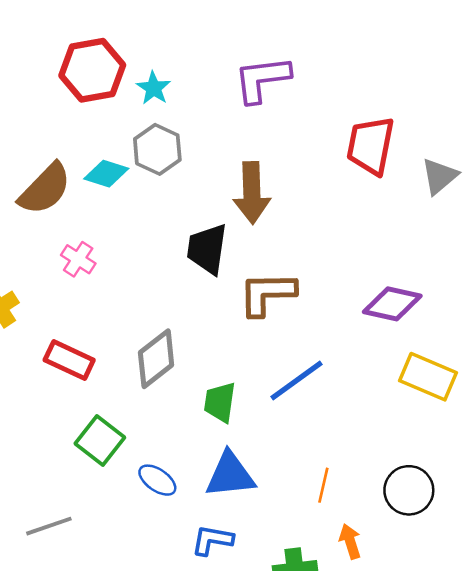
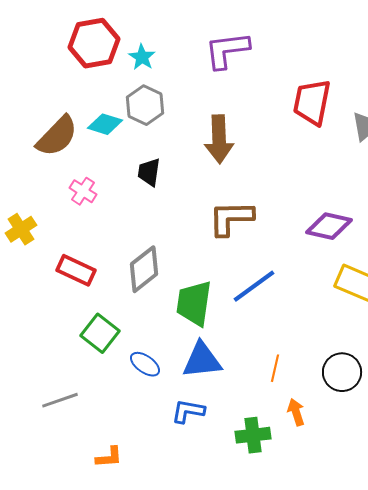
black trapezoid: (207, 249) -> (149, 172), moved, size x0.7
green trapezoid: (220, 402) -> (194, 303), size x1.4

